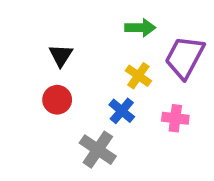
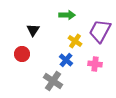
green arrow: (140, 28) -> (67, 15), moved
red circle: (57, 100) -> (22, 54), moved

